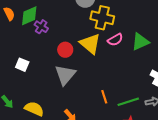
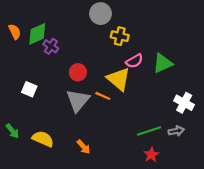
yellow cross: (102, 18) -> (120, 36), size x0.7
yellow triangle: (90, 44) -> (119, 79), moved
orange line: (104, 97) -> (103, 96), moved, turned -48

